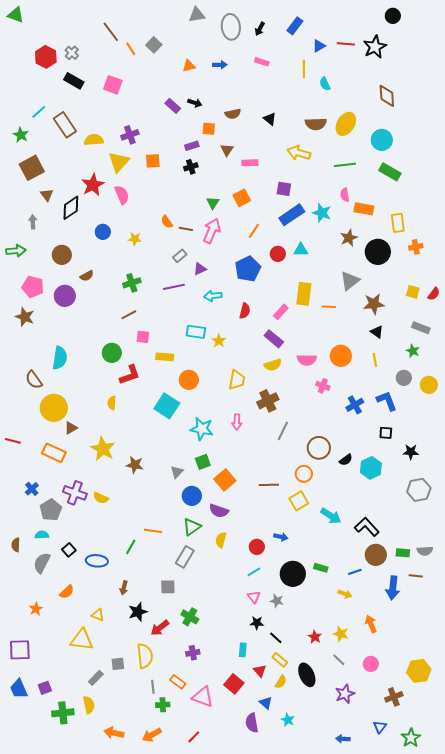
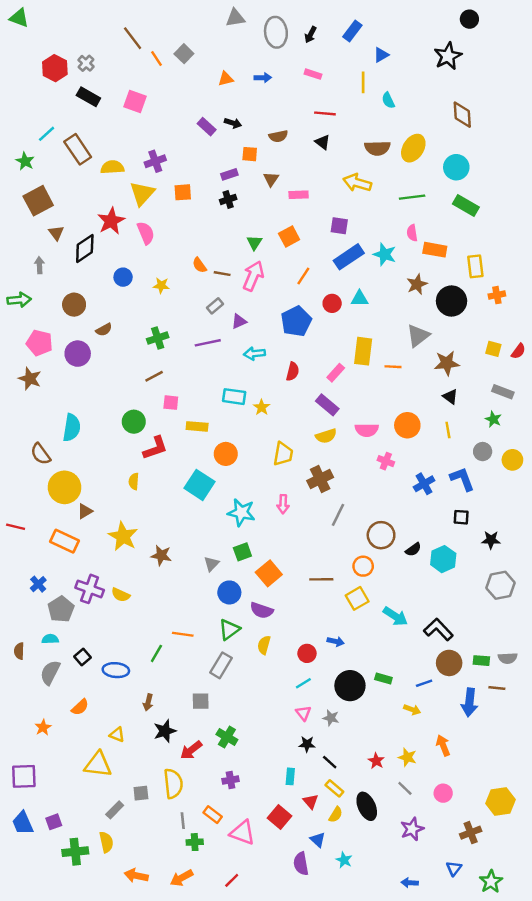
red line: (346, 44) -> (325, 113), moved

